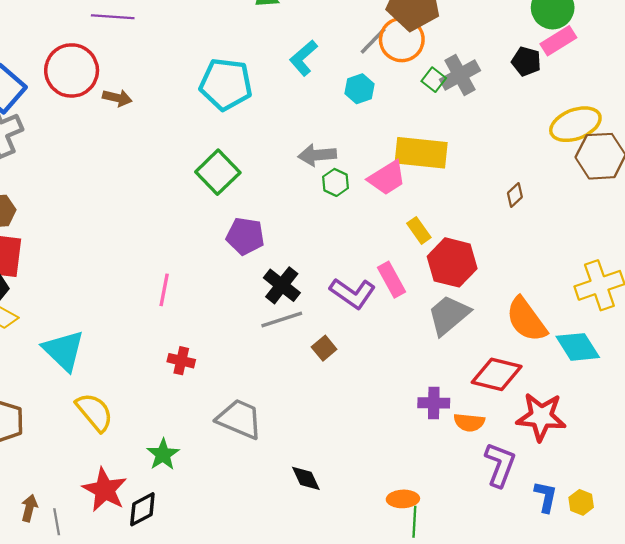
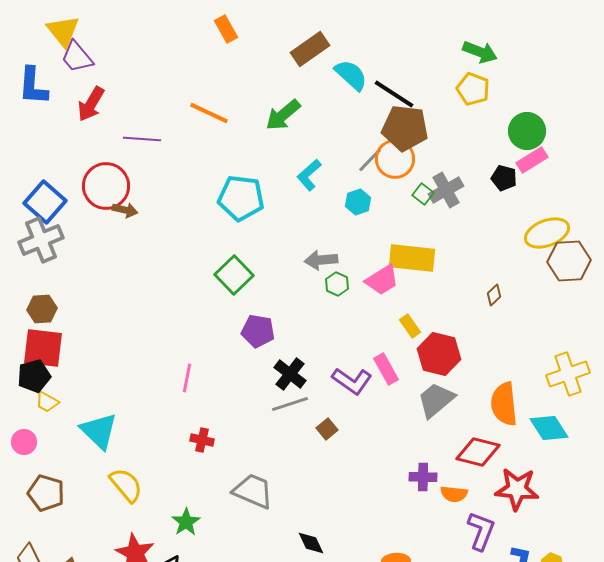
brown arrow: (117, 98) -> (125, 210), moved
orange semicircle: (526, 320) -> (504, 404), turned 30

